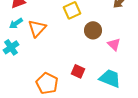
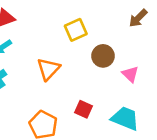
orange triangle: (37, 28) -> (48, 69), moved

